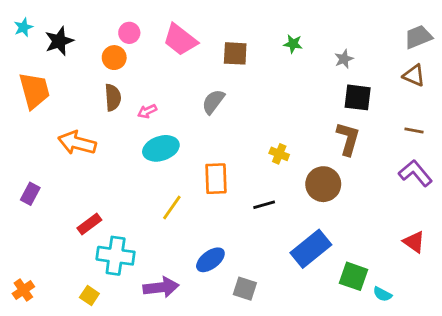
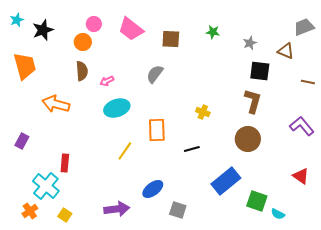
brown triangle: (414, 75) -> (286, 51), moved
brown line: (414, 130) -> (308, 82), moved
brown circle: (323, 184) -> (248, 139), moved
red rectangle: (89, 224) -> (65, 163), turned -48
cyan cross: (116, 256) -> (46, 186), moved, turned 32
orange cross: (23, 290) -> (30, 211), moved

